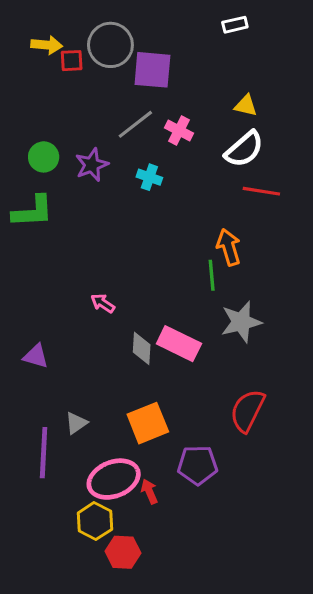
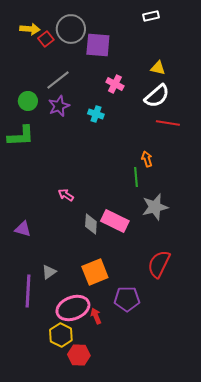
red square: (72, 61) -> (46, 39), turned -35
gray line: (135, 124) -> (58, 80), moved
orange arrow: (229, 247) -> (147, 159), size x0.7

